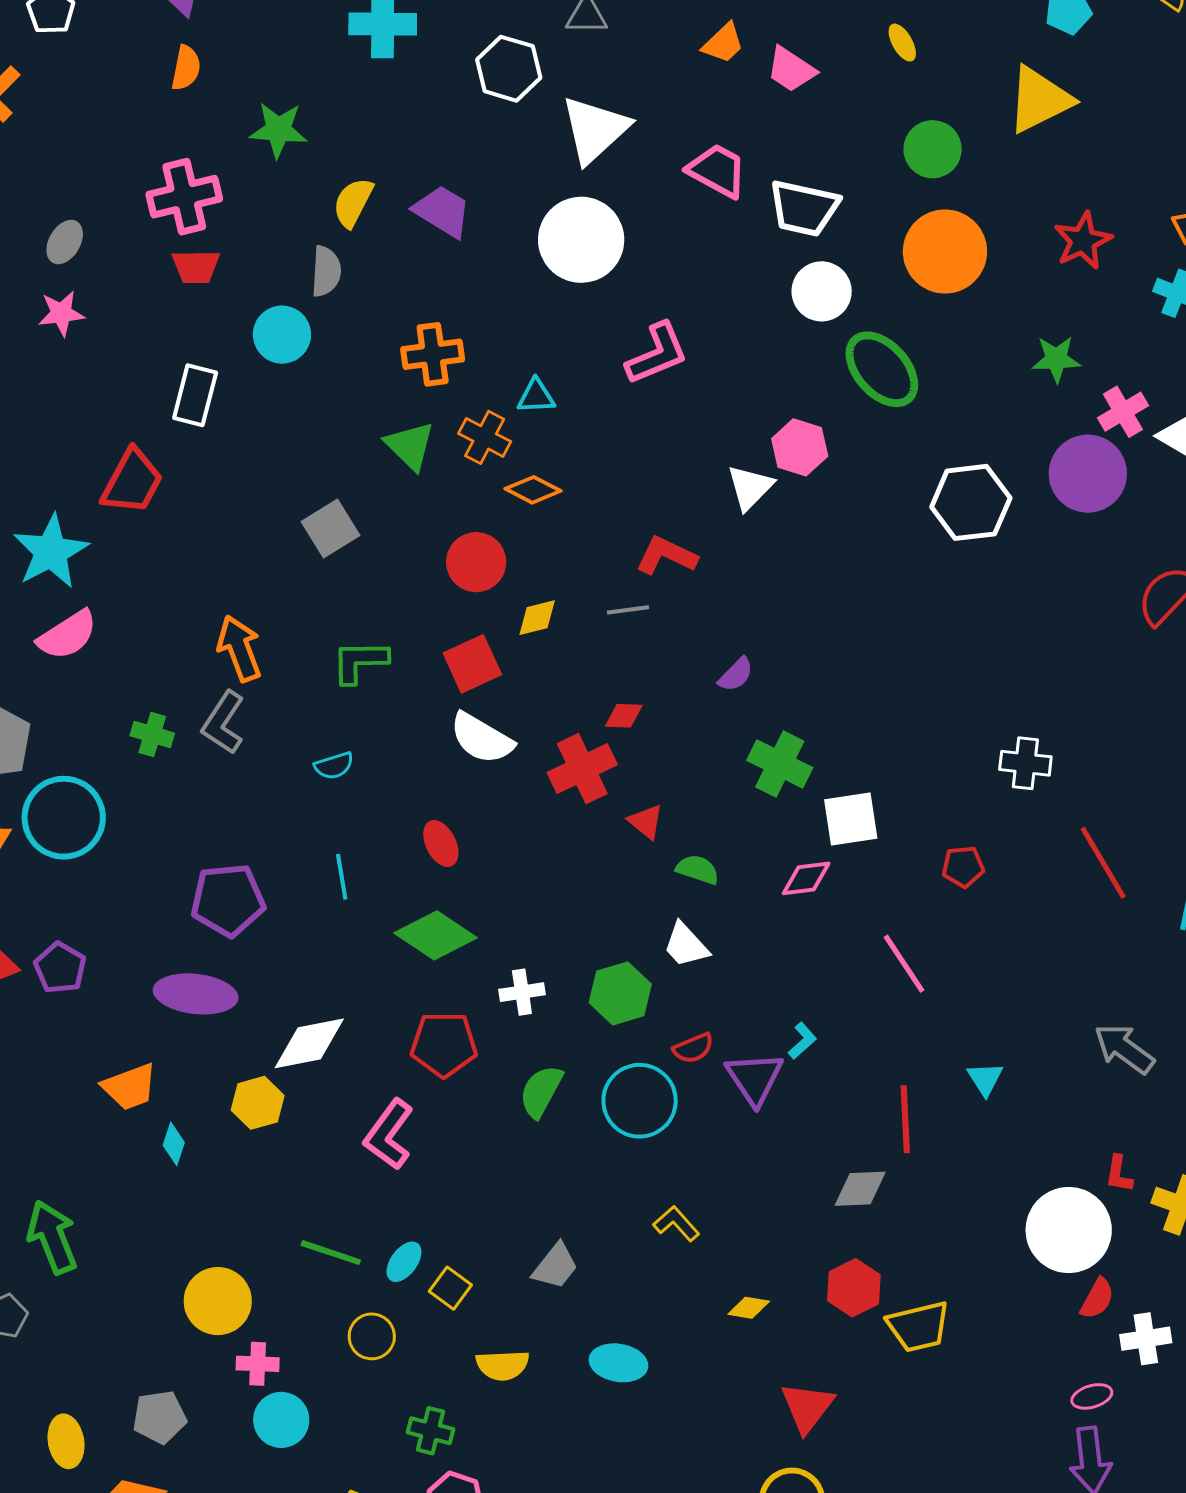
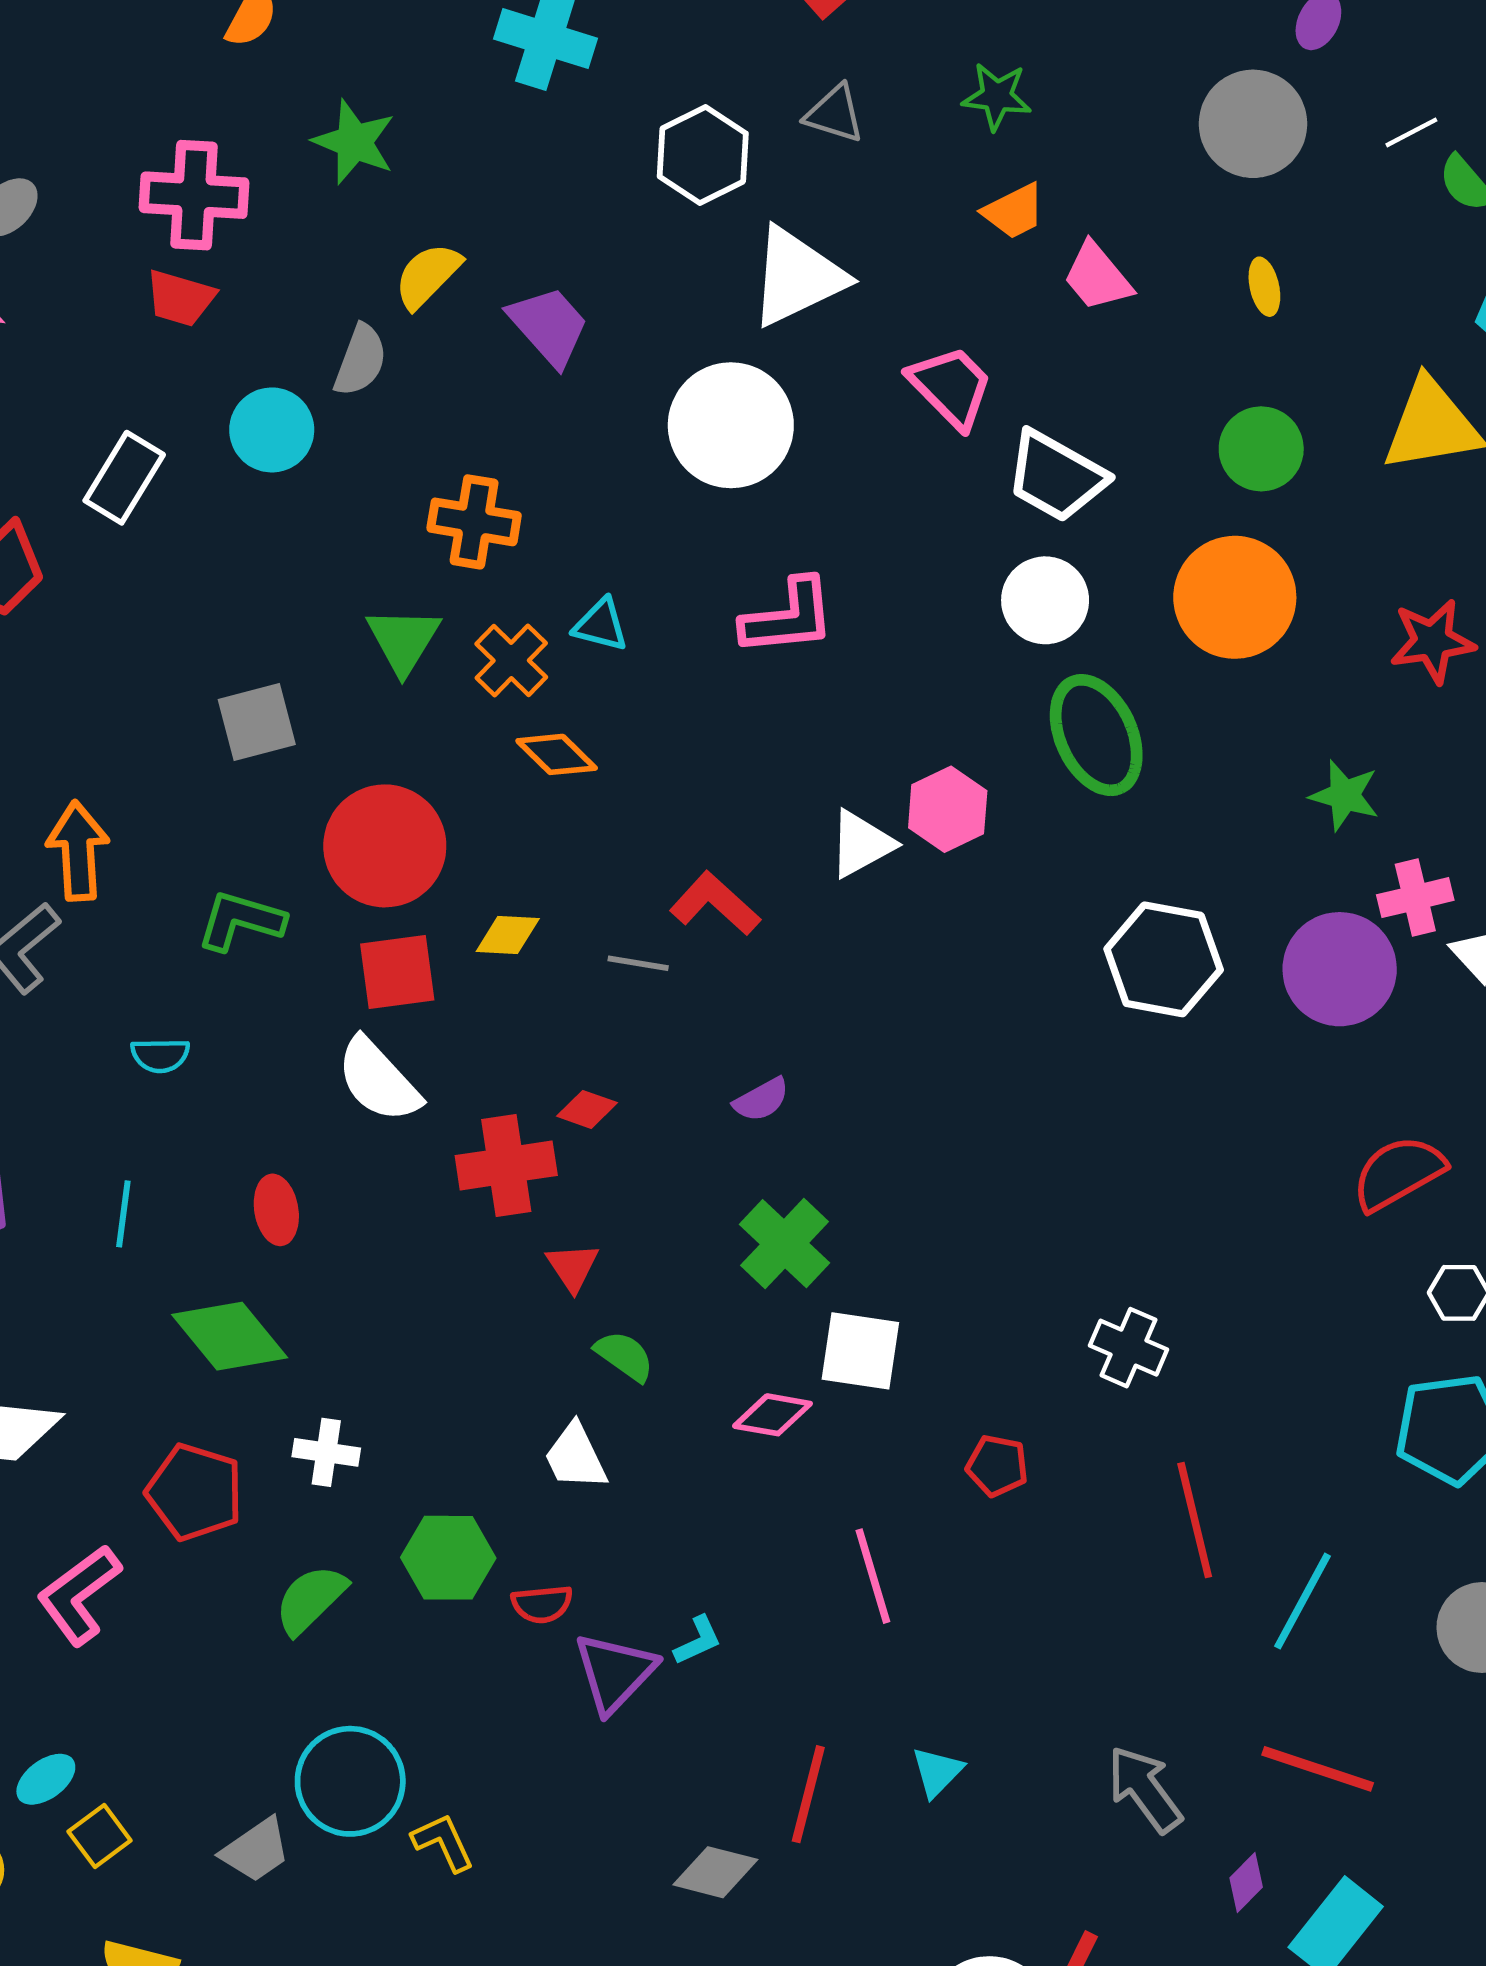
red circle: (476, 562) -> (385, 846), moved, size x1.4
green hexagon: (620, 993) -> (448, 1558), moved
cyan circle: (640, 1101) -> (350, 1781), moved

